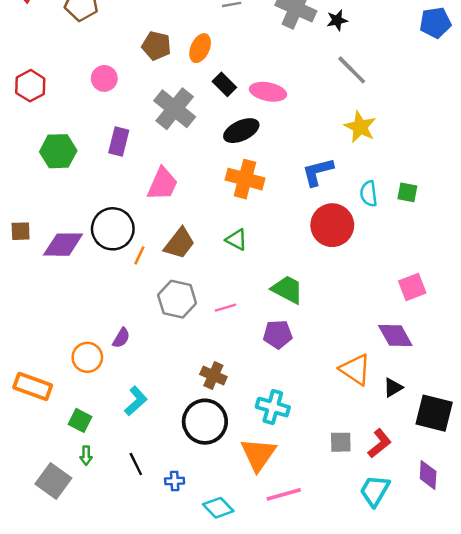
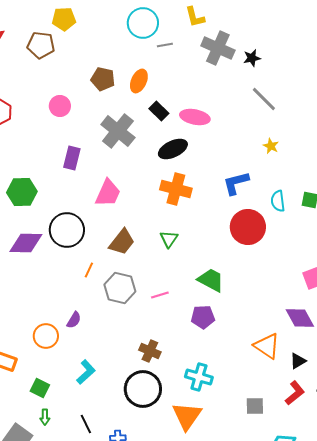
yellow star: (360, 127) -> (271, 146), size x0.6
green hexagon: (58, 151) -> (22, 192), moved
green triangle: (236, 240) -> (169, 239), turned 36
orange line: (139, 255) -> (89, 270), moved
red L-shape: (380, 443) -> (295, 393), moved

